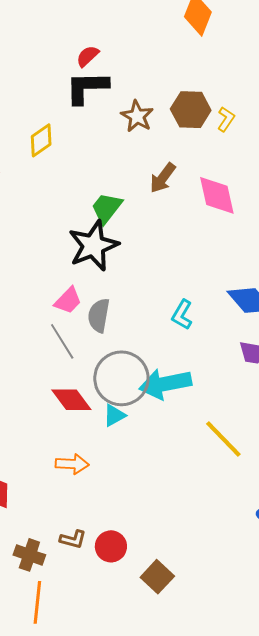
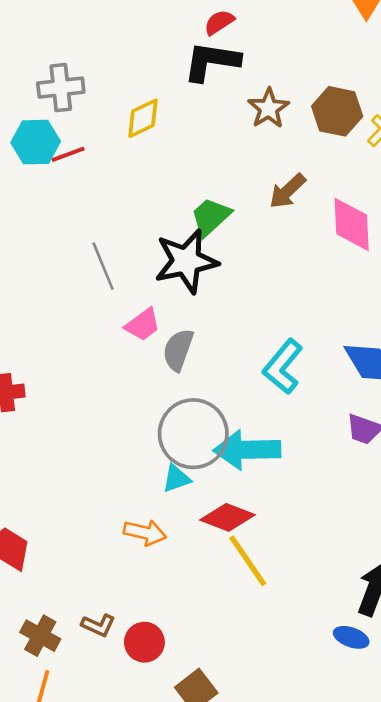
cyan L-shape: (182, 315) -> (283, 367), size x1.4
gray line: (62, 341) -> (103, 266), moved
red diamond: (71, 400) -> (227, 517), moved, turned -42
yellow line: (223, 439) -> (248, 561), moved
orange arrow: (72, 464) -> (145, 533), moved

